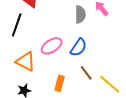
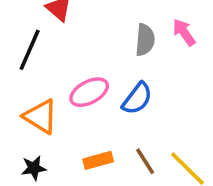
brown line: (86, 73) -> (145, 161), moved
orange rectangle: (60, 83) -> (98, 160), turned 56

